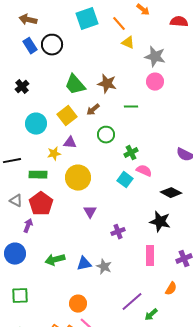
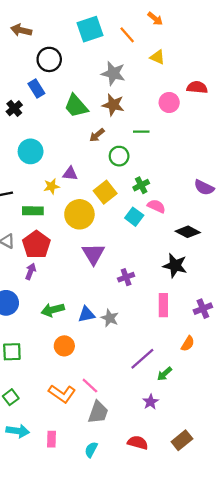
red semicircle: (179, 22) -> (197, 87), moved
yellow triangle: (128, 43) -> (157, 57), moved
blue rectangle: (30, 46) -> (36, 89), moved
gray star: (155, 57) -> (113, 73), moved
yellow square: (67, 116) -> (105, 192), moved
green circle: (106, 135) -> (119, 156), moved
purple triangle: (90, 212) -> (93, 254), size x1.5
purple arrow: (28, 226) -> (31, 271), moved
orange circle: (78, 304) -> (64, 346), moved

